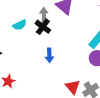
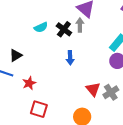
gray arrow: (44, 15) -> (80, 25), moved

